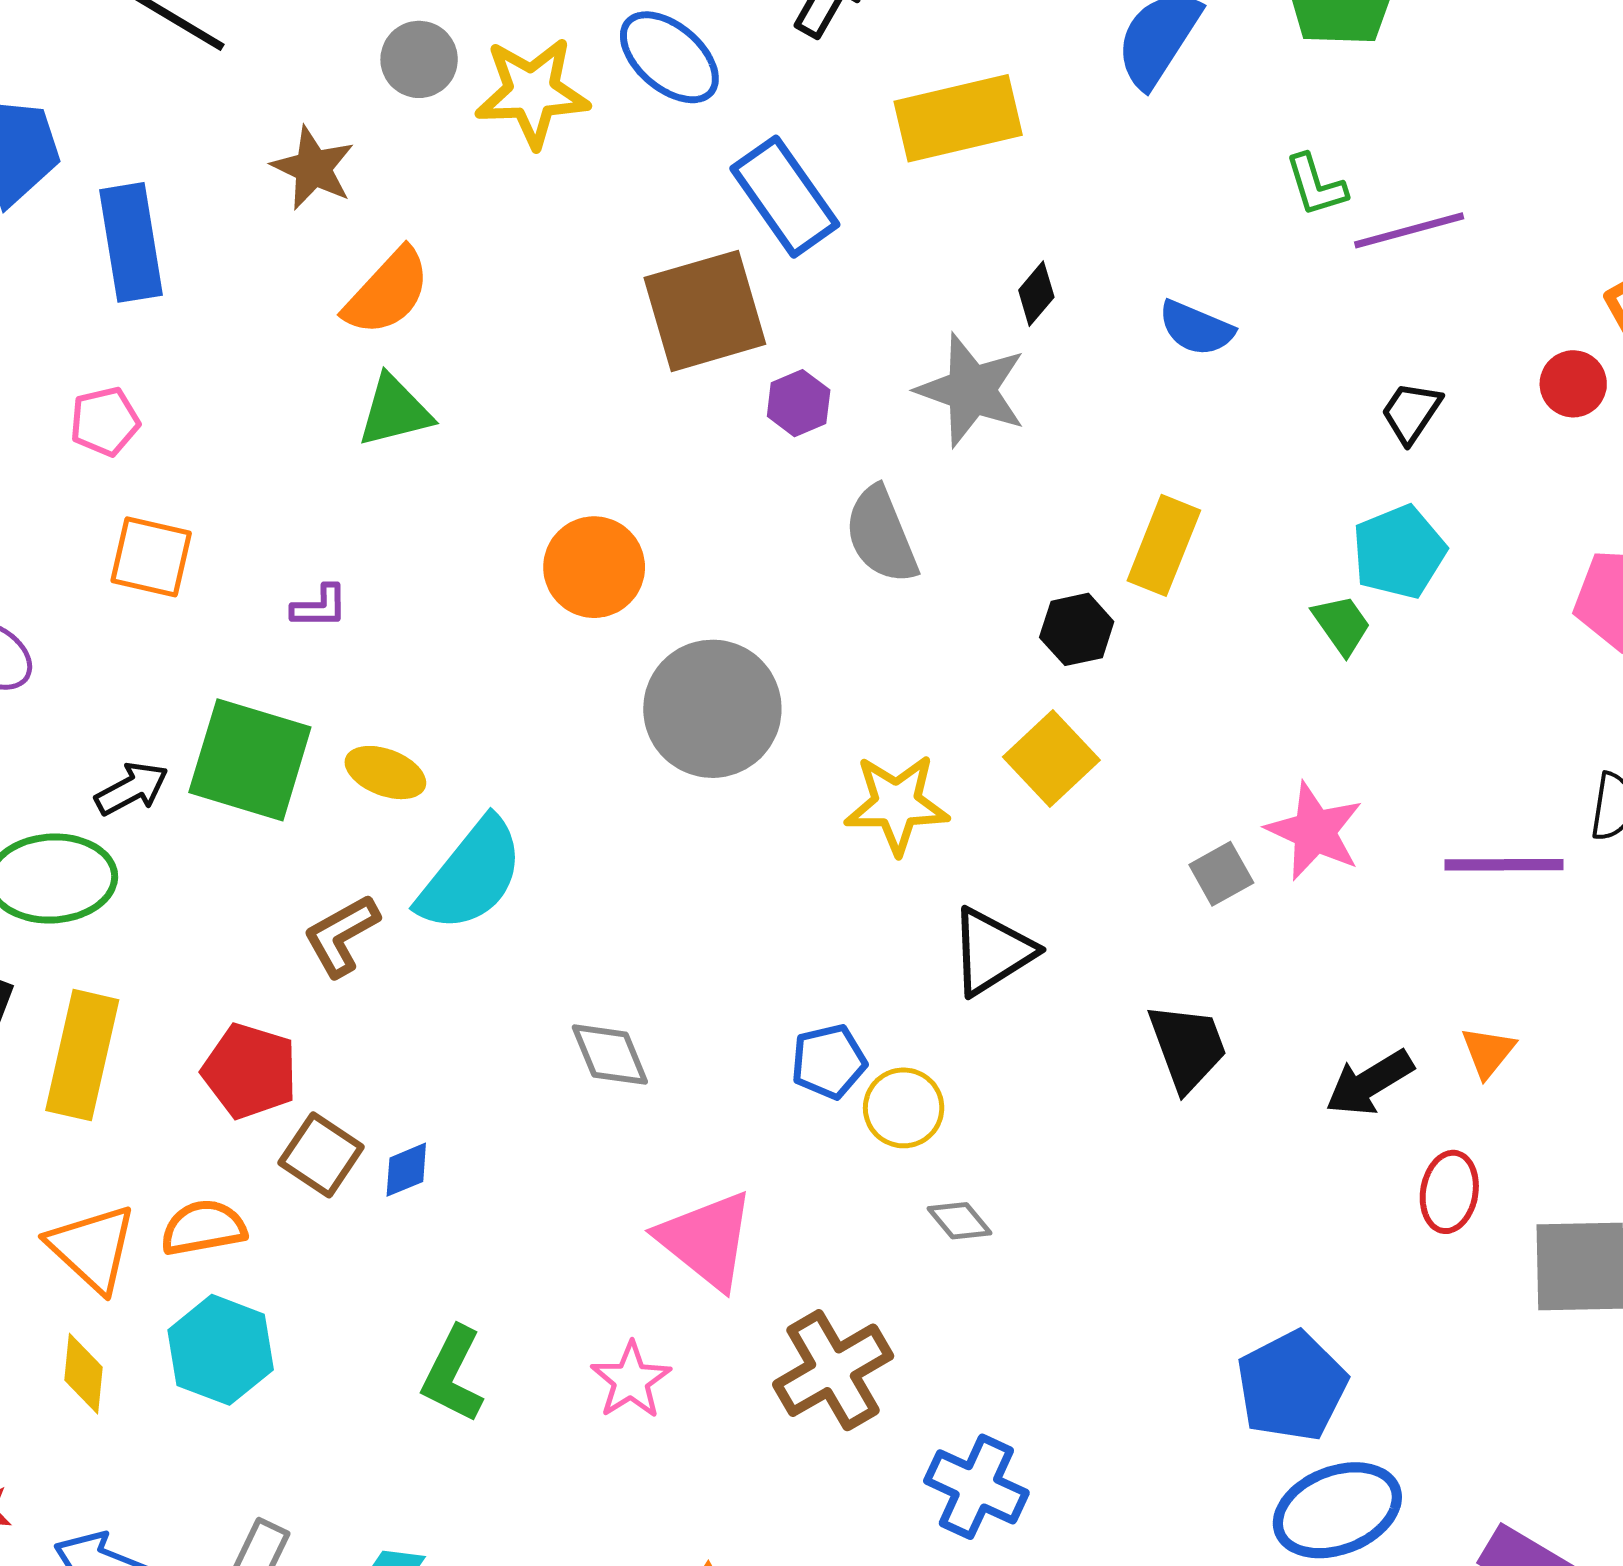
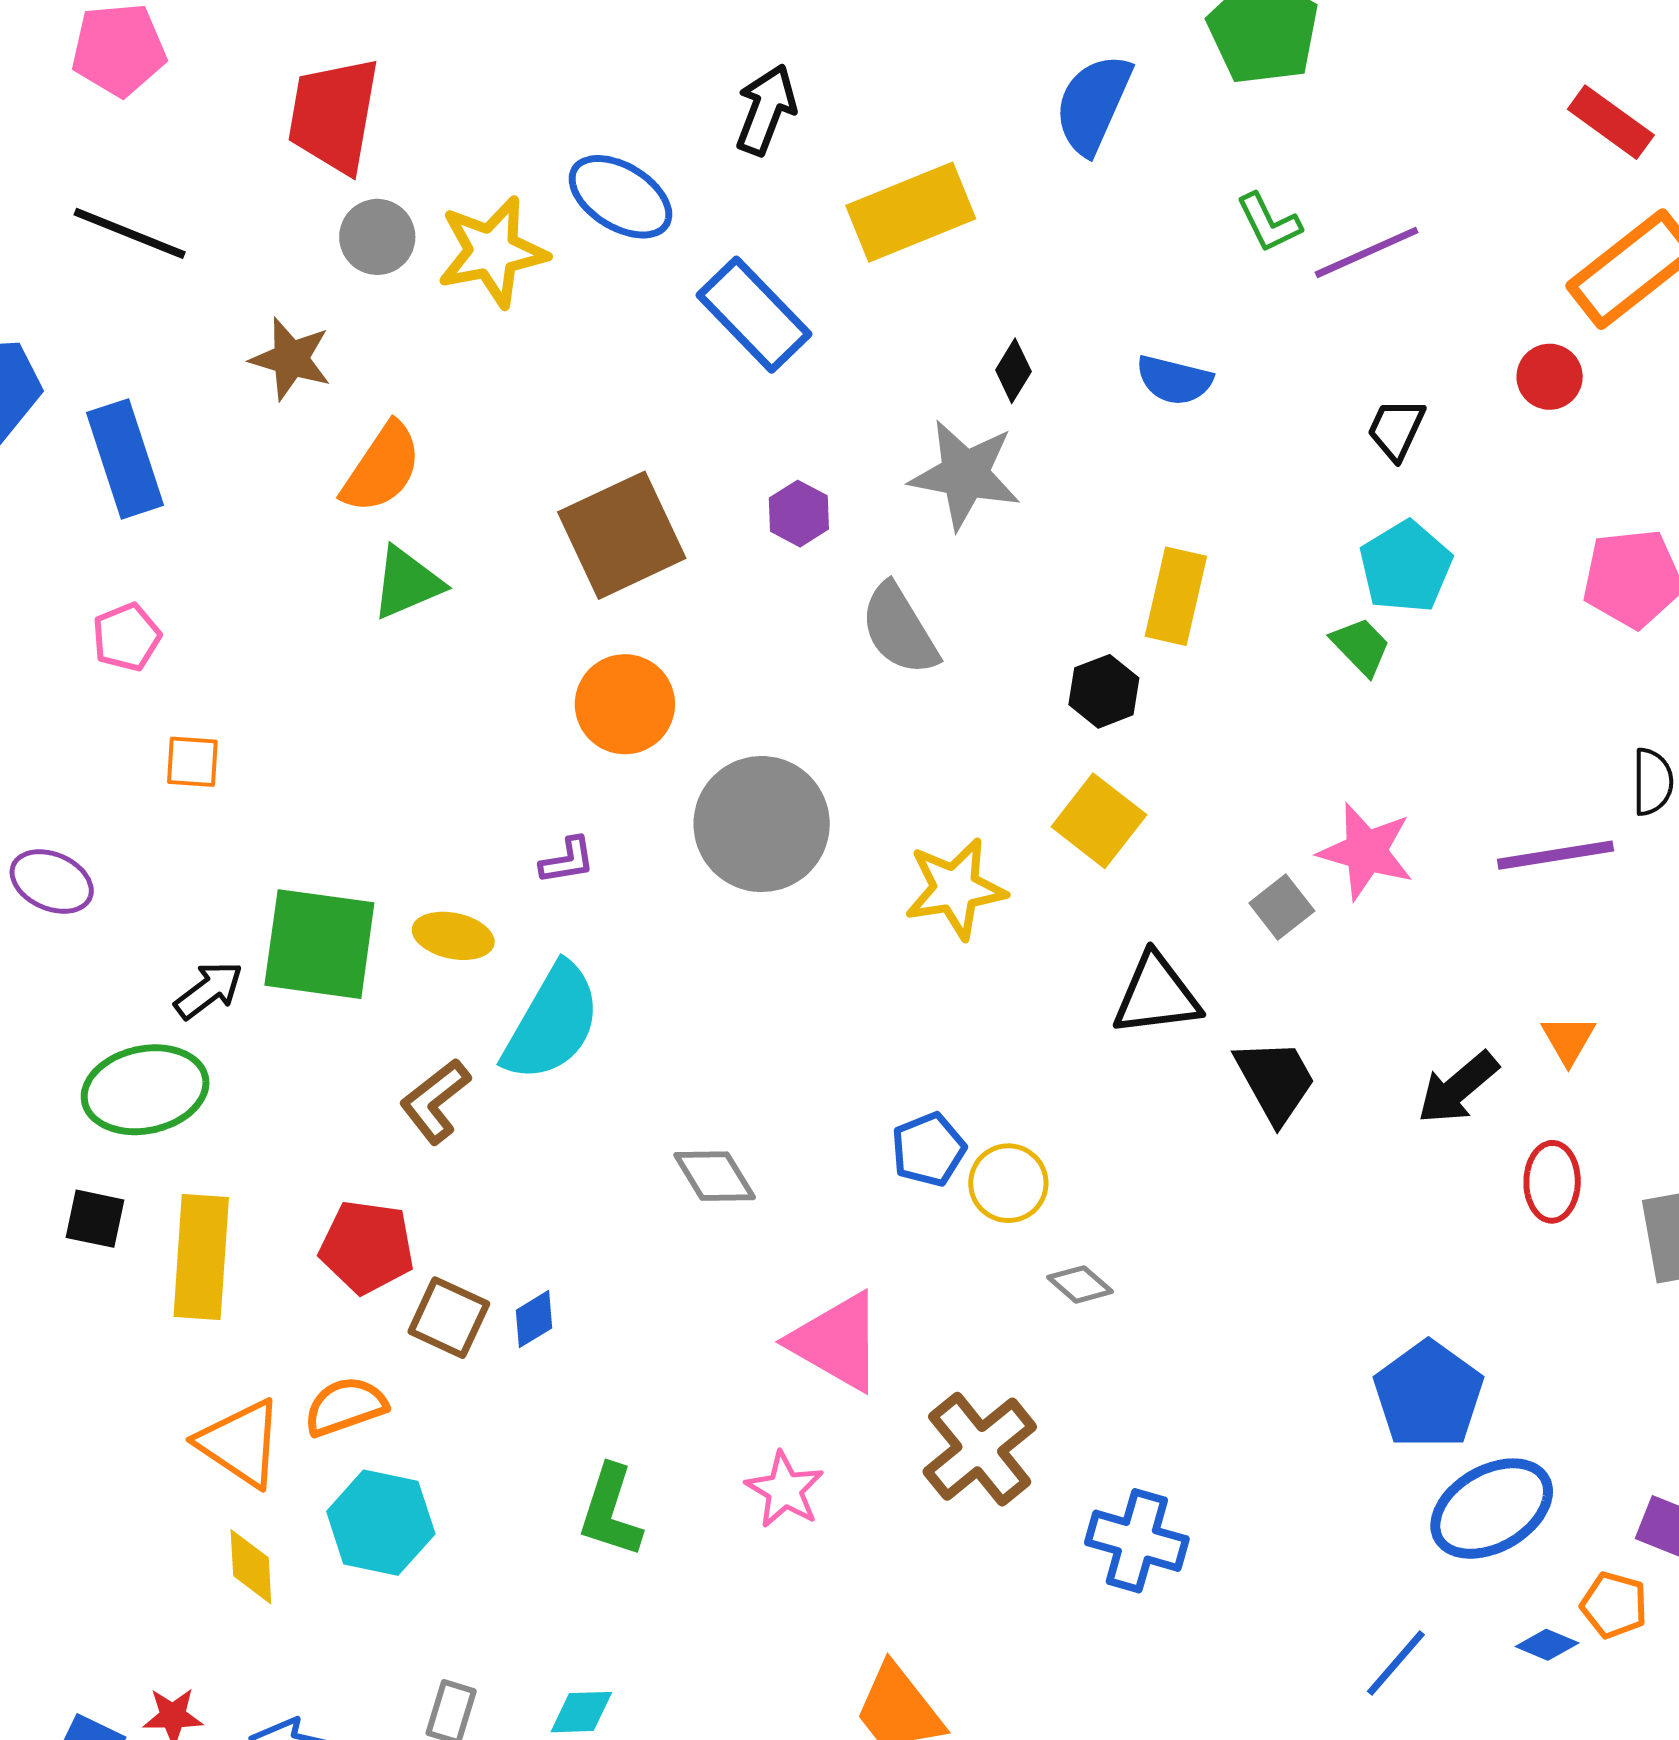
brown square: (705, 311) -> (622, 535), moved
orange square: (151, 557) -> (192, 762), size x0.7
purple L-shape: (320, 607) -> (567, 861), moved
black triangle: (992, 952) -> (1156, 995), moved, turned 34

